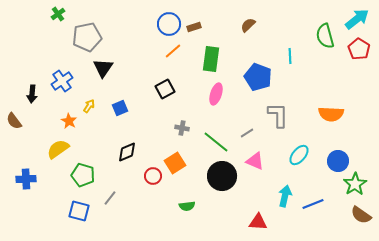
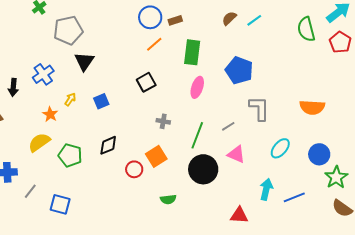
cyan line: (290, 56) -> (254, 20), moved, turned 56
green line: (216, 142) -> (197, 135), turned 72
green pentagon: (83, 175) -> (70, 155), moved
gray line: (110, 198) -> (30, 191), moved

